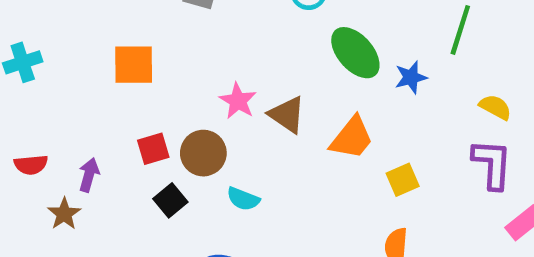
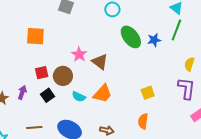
blue star: (411, 77) -> (154, 40), moved
yellow semicircle: (495, 107) -> (189, 64), turned -104
orange trapezoid: (352, 138) -> (103, 94), moved
purple arrow: (89, 175) -> (22, 92), moved

